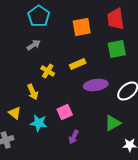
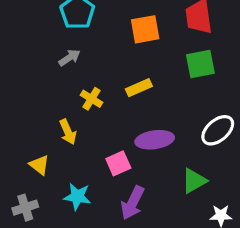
purple ellipse: (96, 85) -> (155, 140), moved
cyan star: (39, 123) -> (77, 197), moved
purple arrow: (74, 137) -> (133, 203), size x1.5

